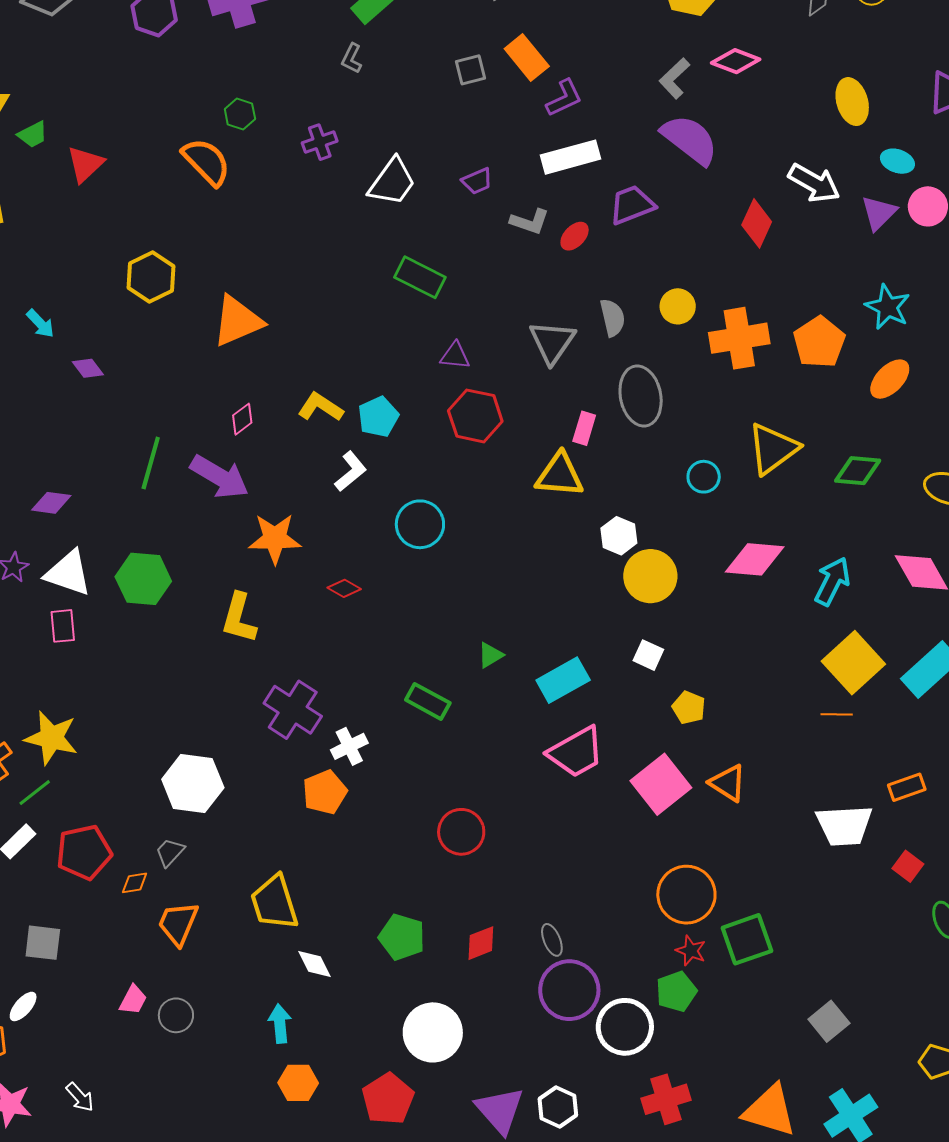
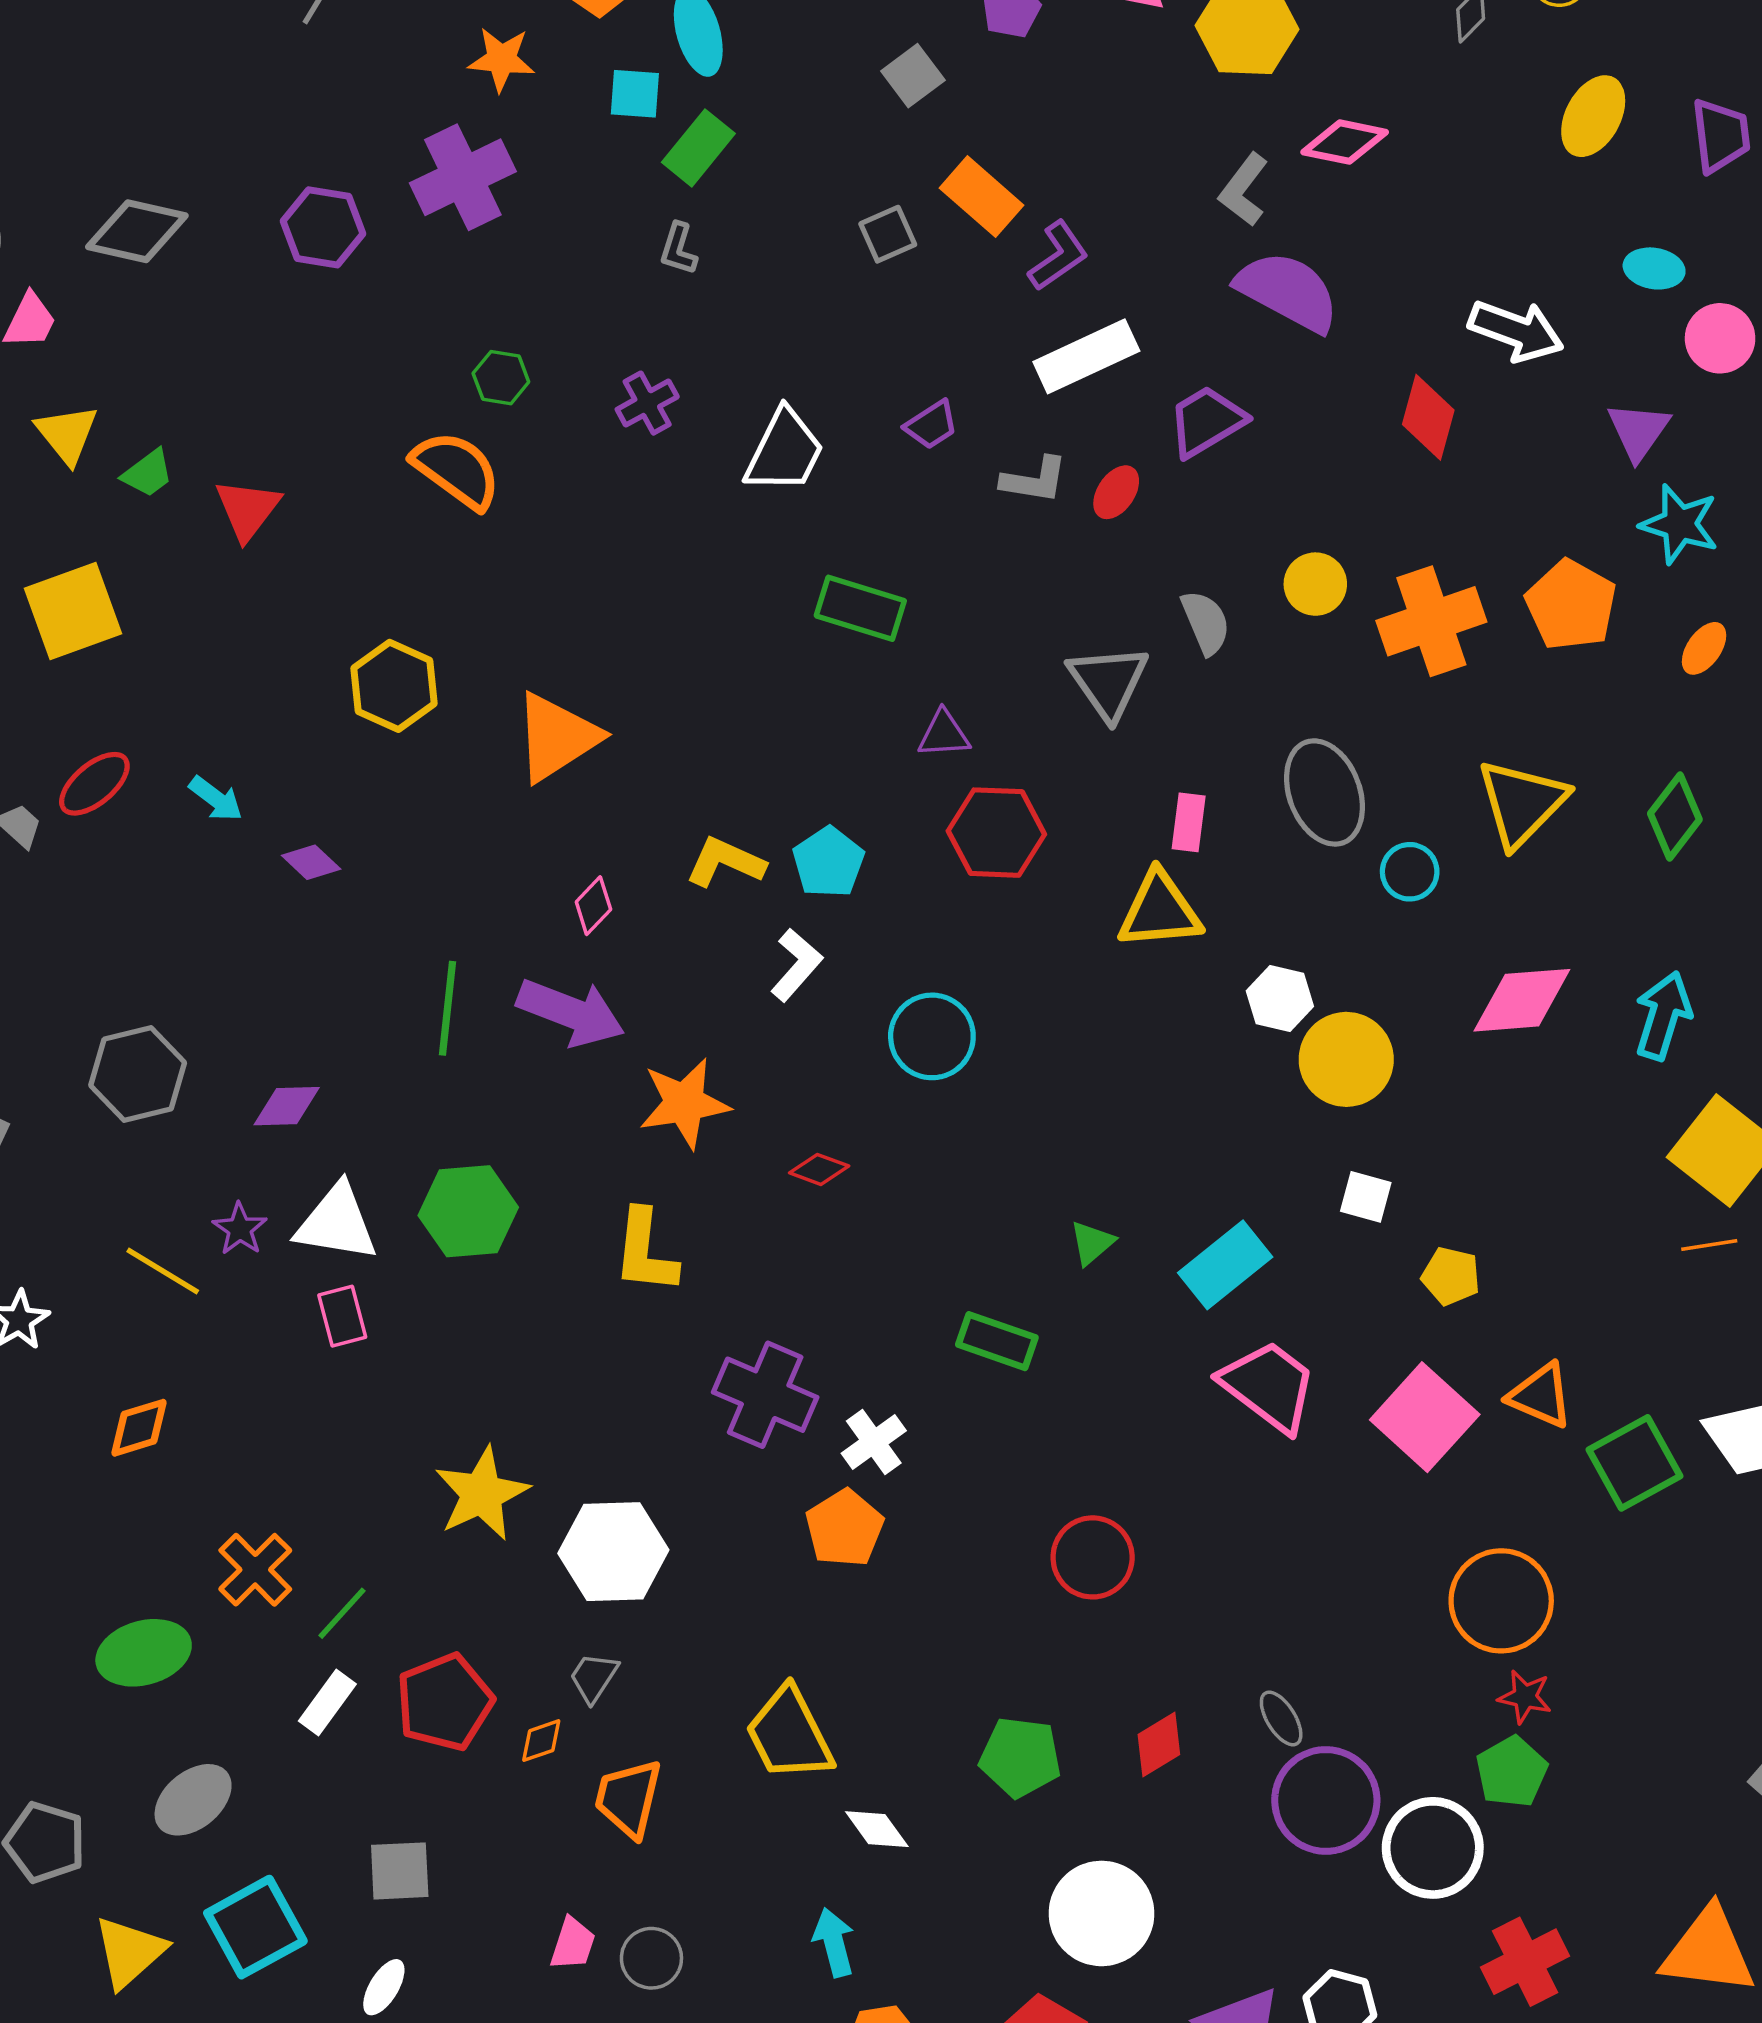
yellow ellipse: (852, 102) -> (1593, 116), moved, turned 54
purple triangle: (879, 213) -> (1638, 431), moved
orange ellipse: (890, 379) -> (1704, 648), size x0.7
gray ellipse: (641, 396) -> (1324, 792), moved
green diamond: (858, 471) -> (1675, 816), turned -48
yellow star: (51, 738) -> (482, 1494), moved, turned -30
pink trapezoid: (576, 752) -> (1269, 1386), turned -104
green square: (747, 939) -> (1635, 1463), moved

